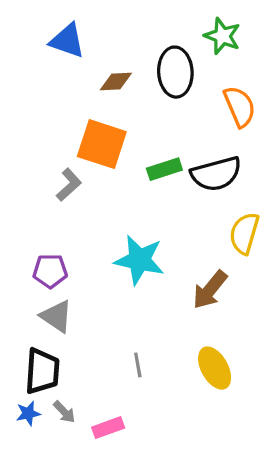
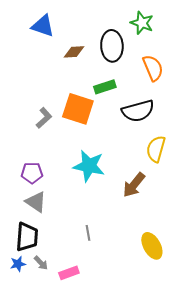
orange square: (102, 144) -> (78, 109), moved
green rectangle: (164, 169) -> (105, 87), moved
yellow ellipse: (215, 368) -> (152, 246), moved

